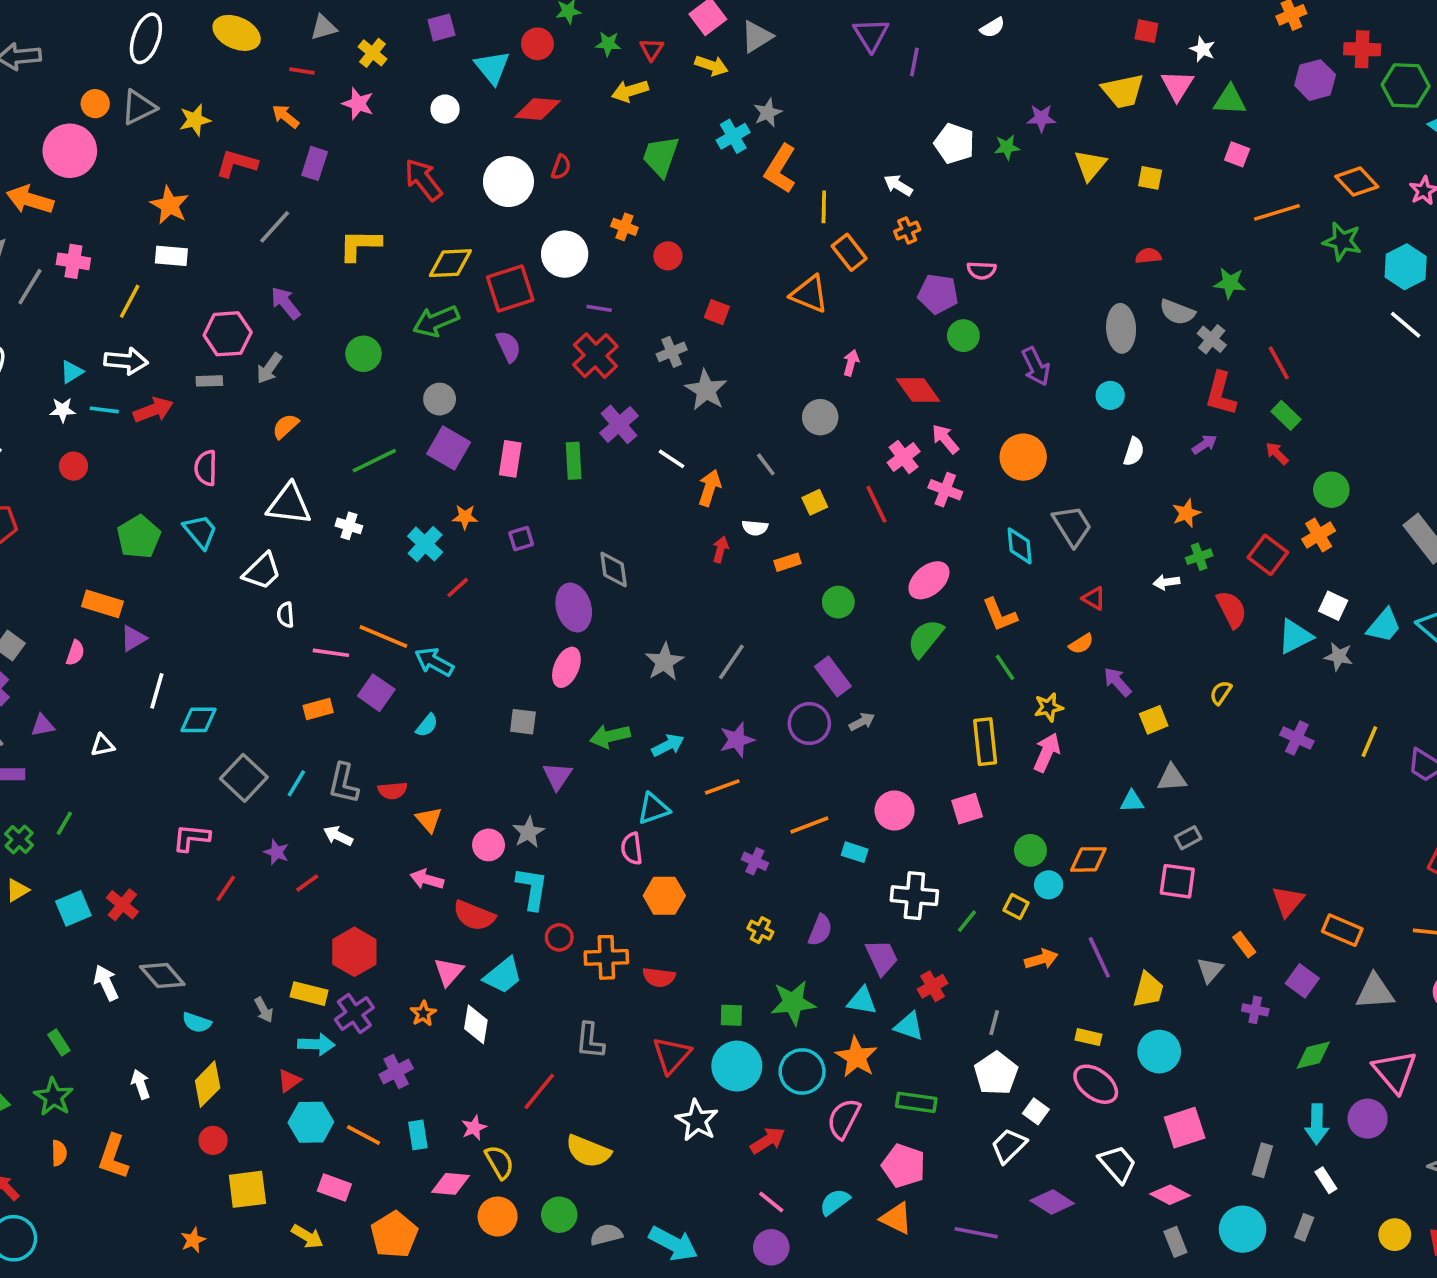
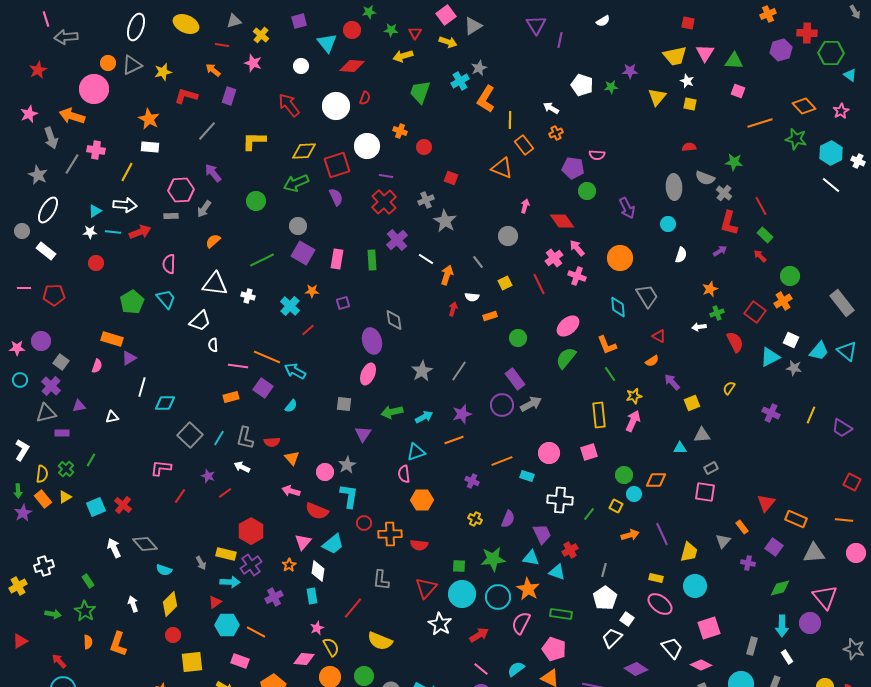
white star: (1203, 49) -> (687, 81), moved
gray arrow: (862, 722) -> (531, 404), size x1.5
cyan rectangle: (418, 1135) -> (312, 596), moved

